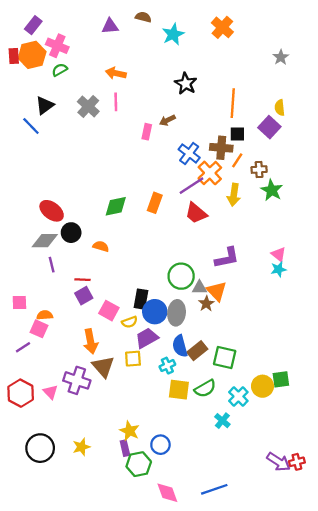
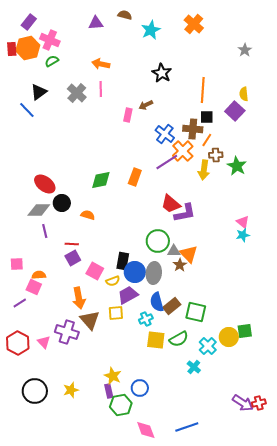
brown cross: (259, 170) -> (216, 155), moved
red trapezoid: (196, 213) -> (171, 204), moved
purple L-shape: (227, 258) -> (185, 213), moved

